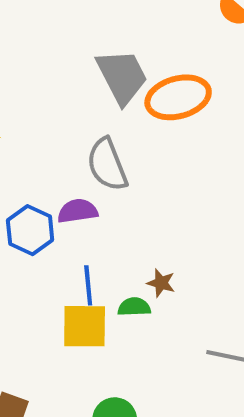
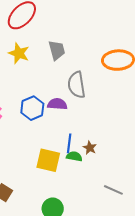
gray trapezoid: (122, 76) -> (57, 50), moved, size x0.7
blue line: (88, 285) -> (69, 143), moved

